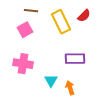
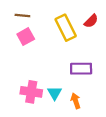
brown line: (31, 11) -> (22, 15), moved
pink cross: (23, 64) -> (31, 92), moved

